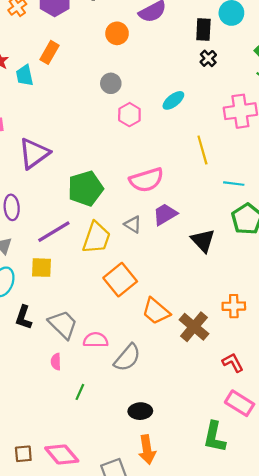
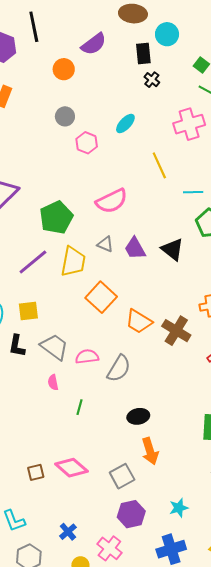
purple trapezoid: (165, 214) -> (135, 248), moved, turned -80
yellow square: (42, 268) -> (28, 311), moved

